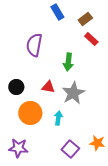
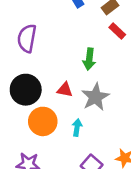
purple semicircle: (34, 45) -> (27, 38), moved
black circle: (16, 87) -> (26, 90), size x1.6

